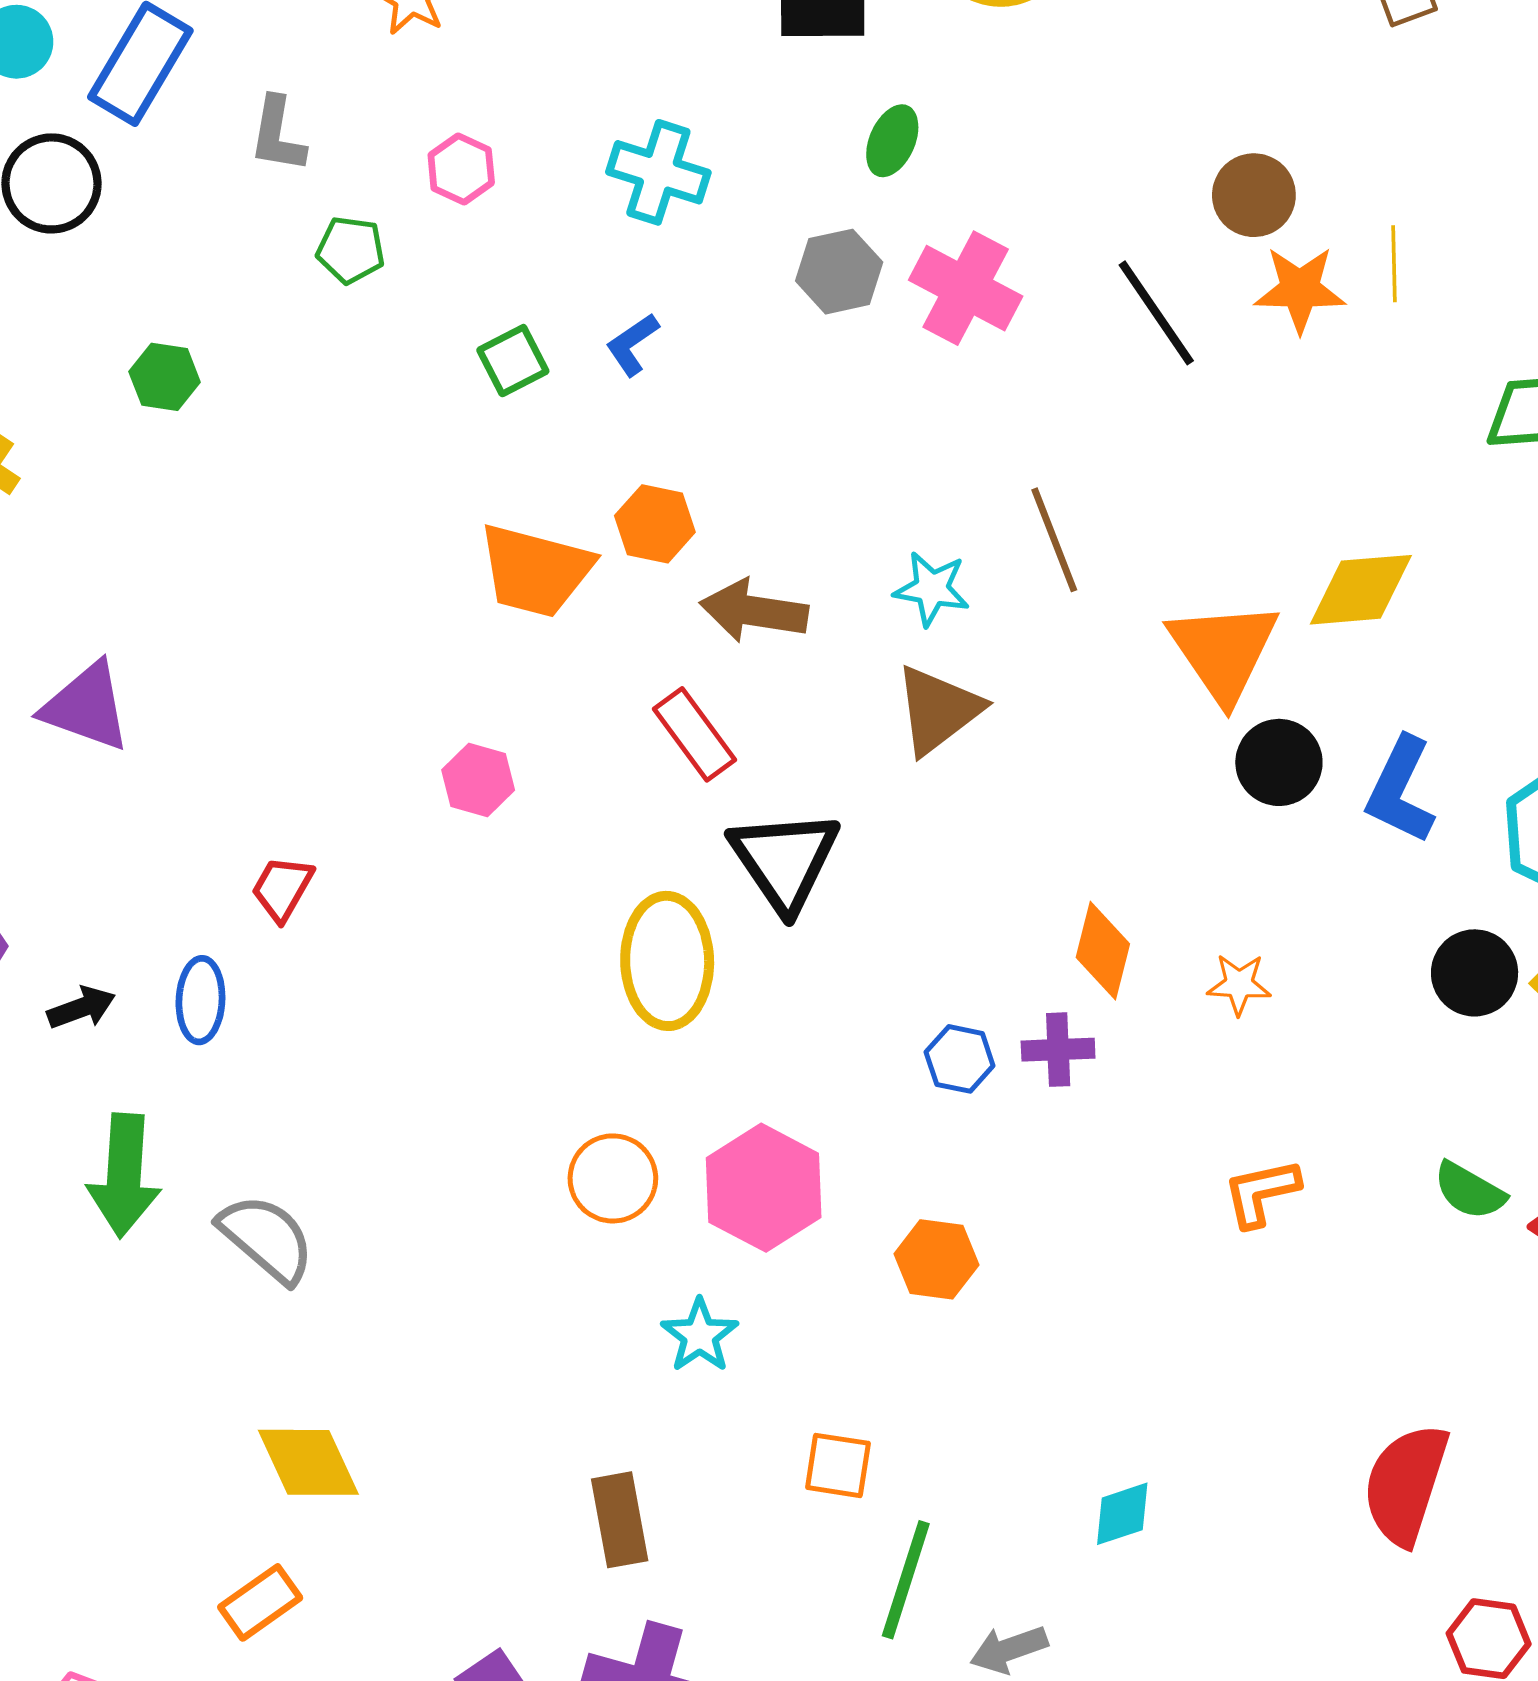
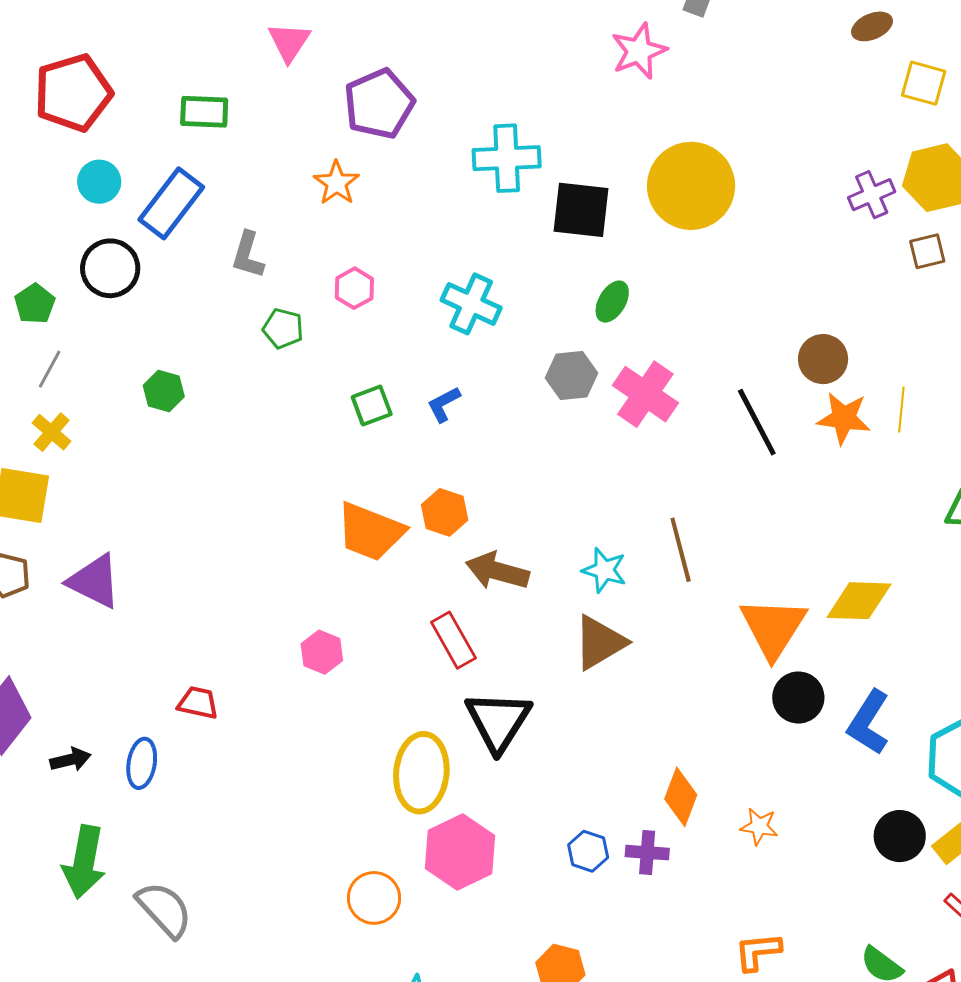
red trapezoid: (282, 888) -> (198, 703), turned 66
pink hexagon: (764, 1188) -> (460, 852), moved

